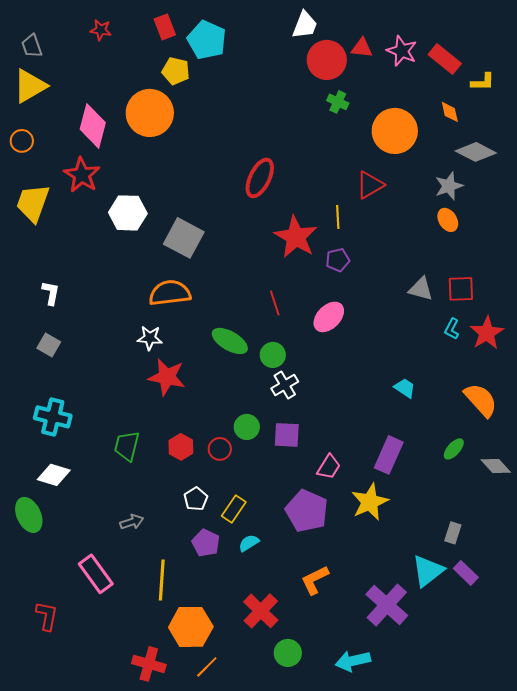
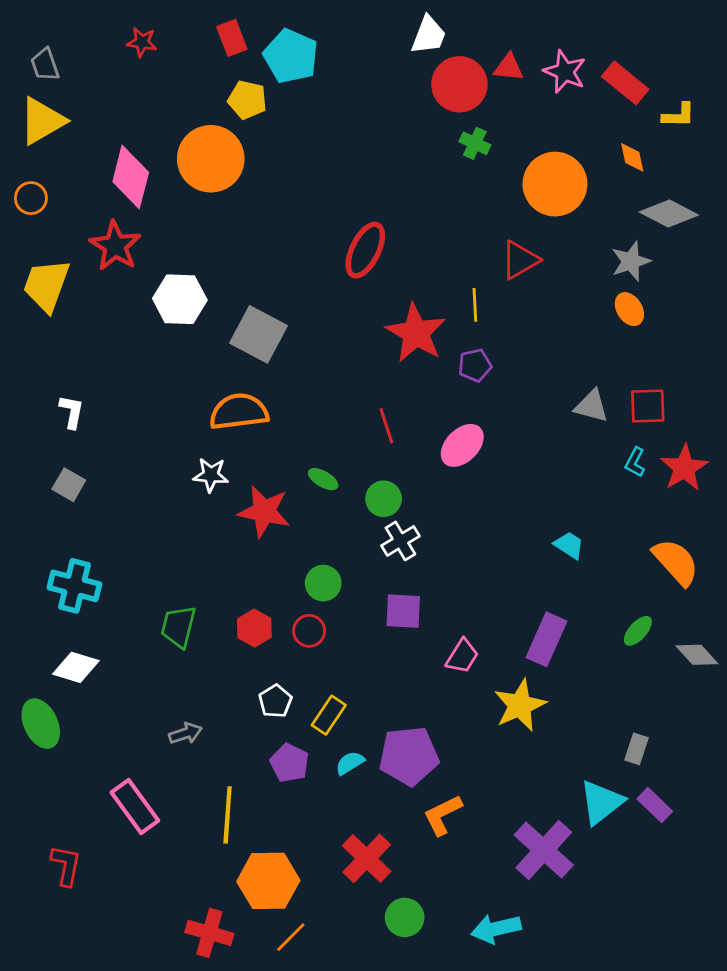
green ellipse: (230, 341) -> (323, 479), size x0.6
red star: (167, 377) -> (264, 511), moved
green circle: (247, 427) -> (323, 583), moved
purple pentagon: (307, 511) -> (409, 756), moved, turned -30

